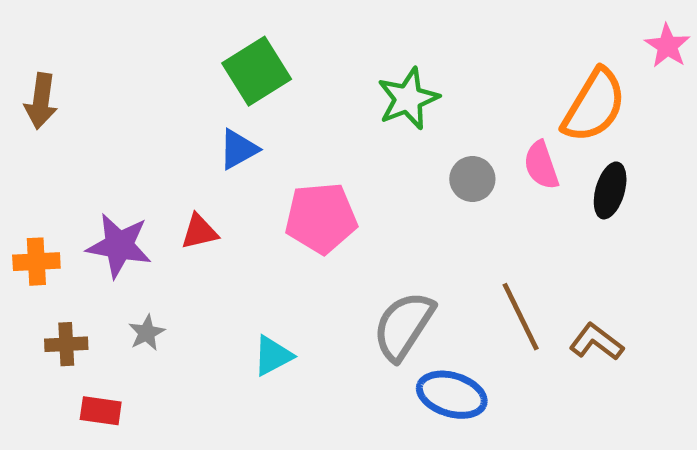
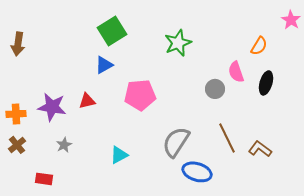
orange semicircle: (594, 106) -> (259, 46), size x0.6
gray circle: (472, 179) -> (215, 89), moved
brown cross: (66, 344) -> (17, 145), moved, turned -36

